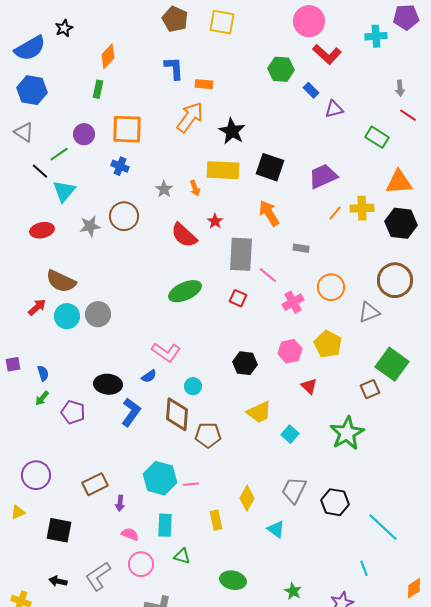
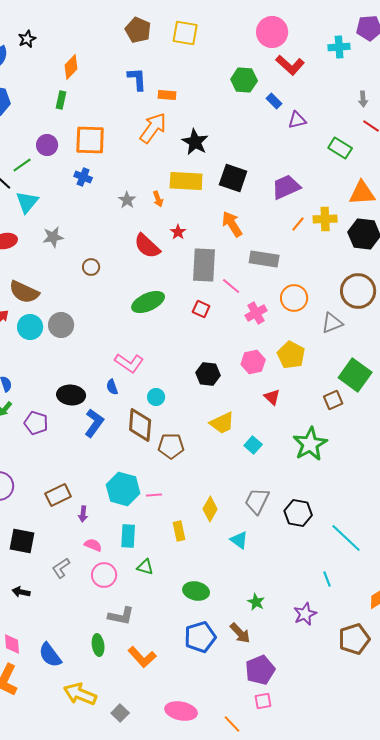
brown circle: (124, 216) -> (91, 267), moved, size x0.6
gray rectangle: (301, 248) -> (264, 259), size x1.8
blue semicircle: (149, 376) -> (112, 387), turned 105
gray L-shape: (98, 576) -> (61, 568), moved, size x0.7

